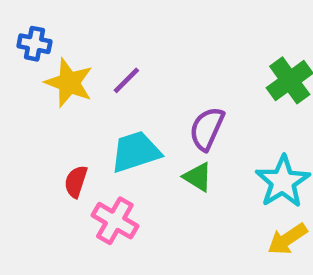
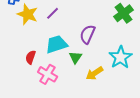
green triangle: (198, 177) -> (76, 57), moved, turned 32
yellow arrow: (287, 239) -> (95, 73), moved

